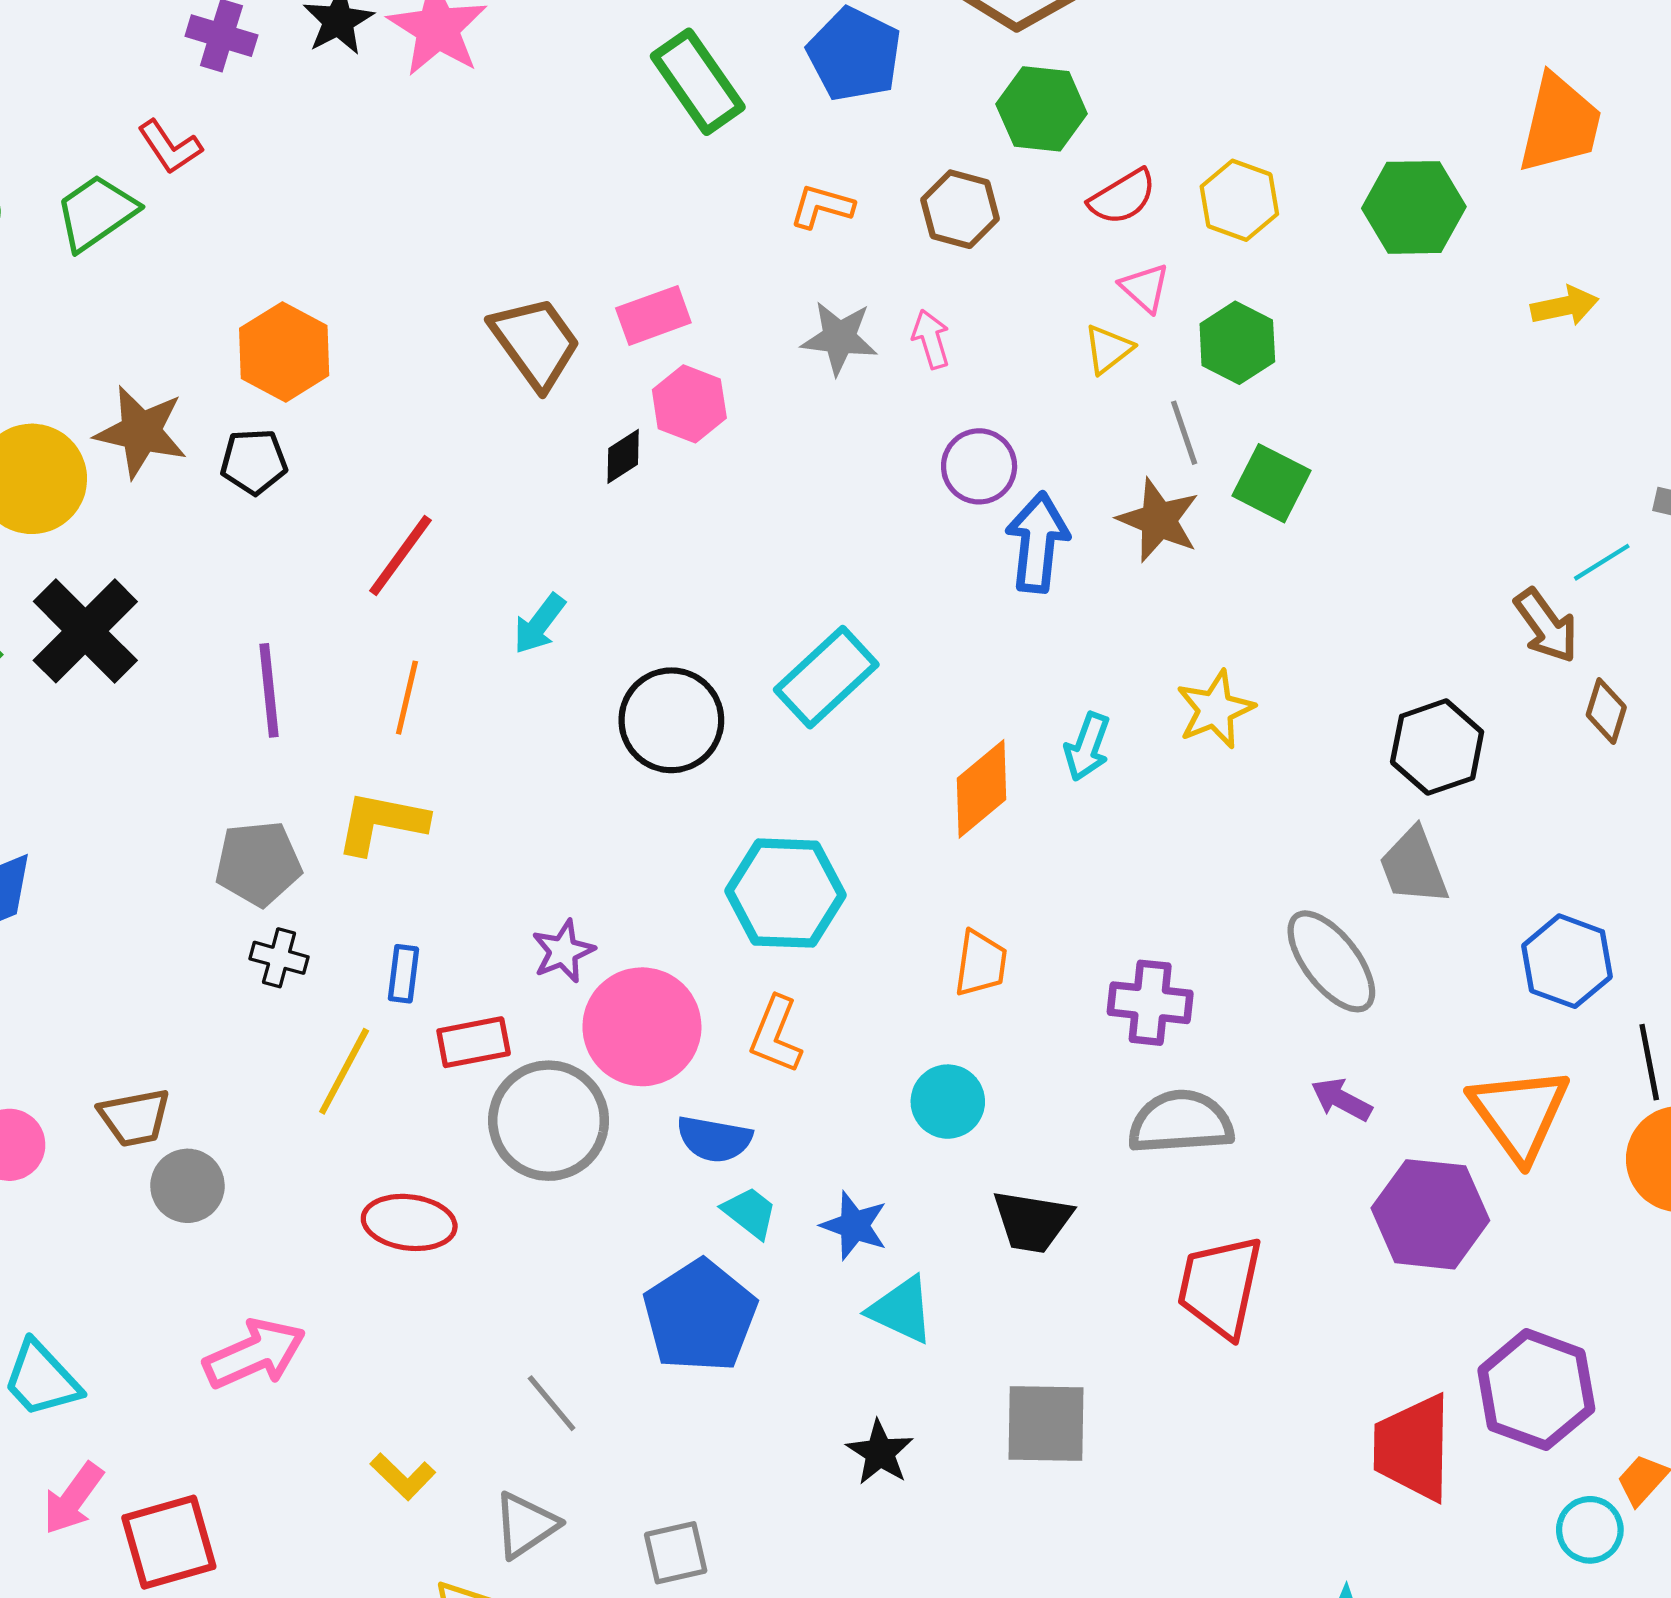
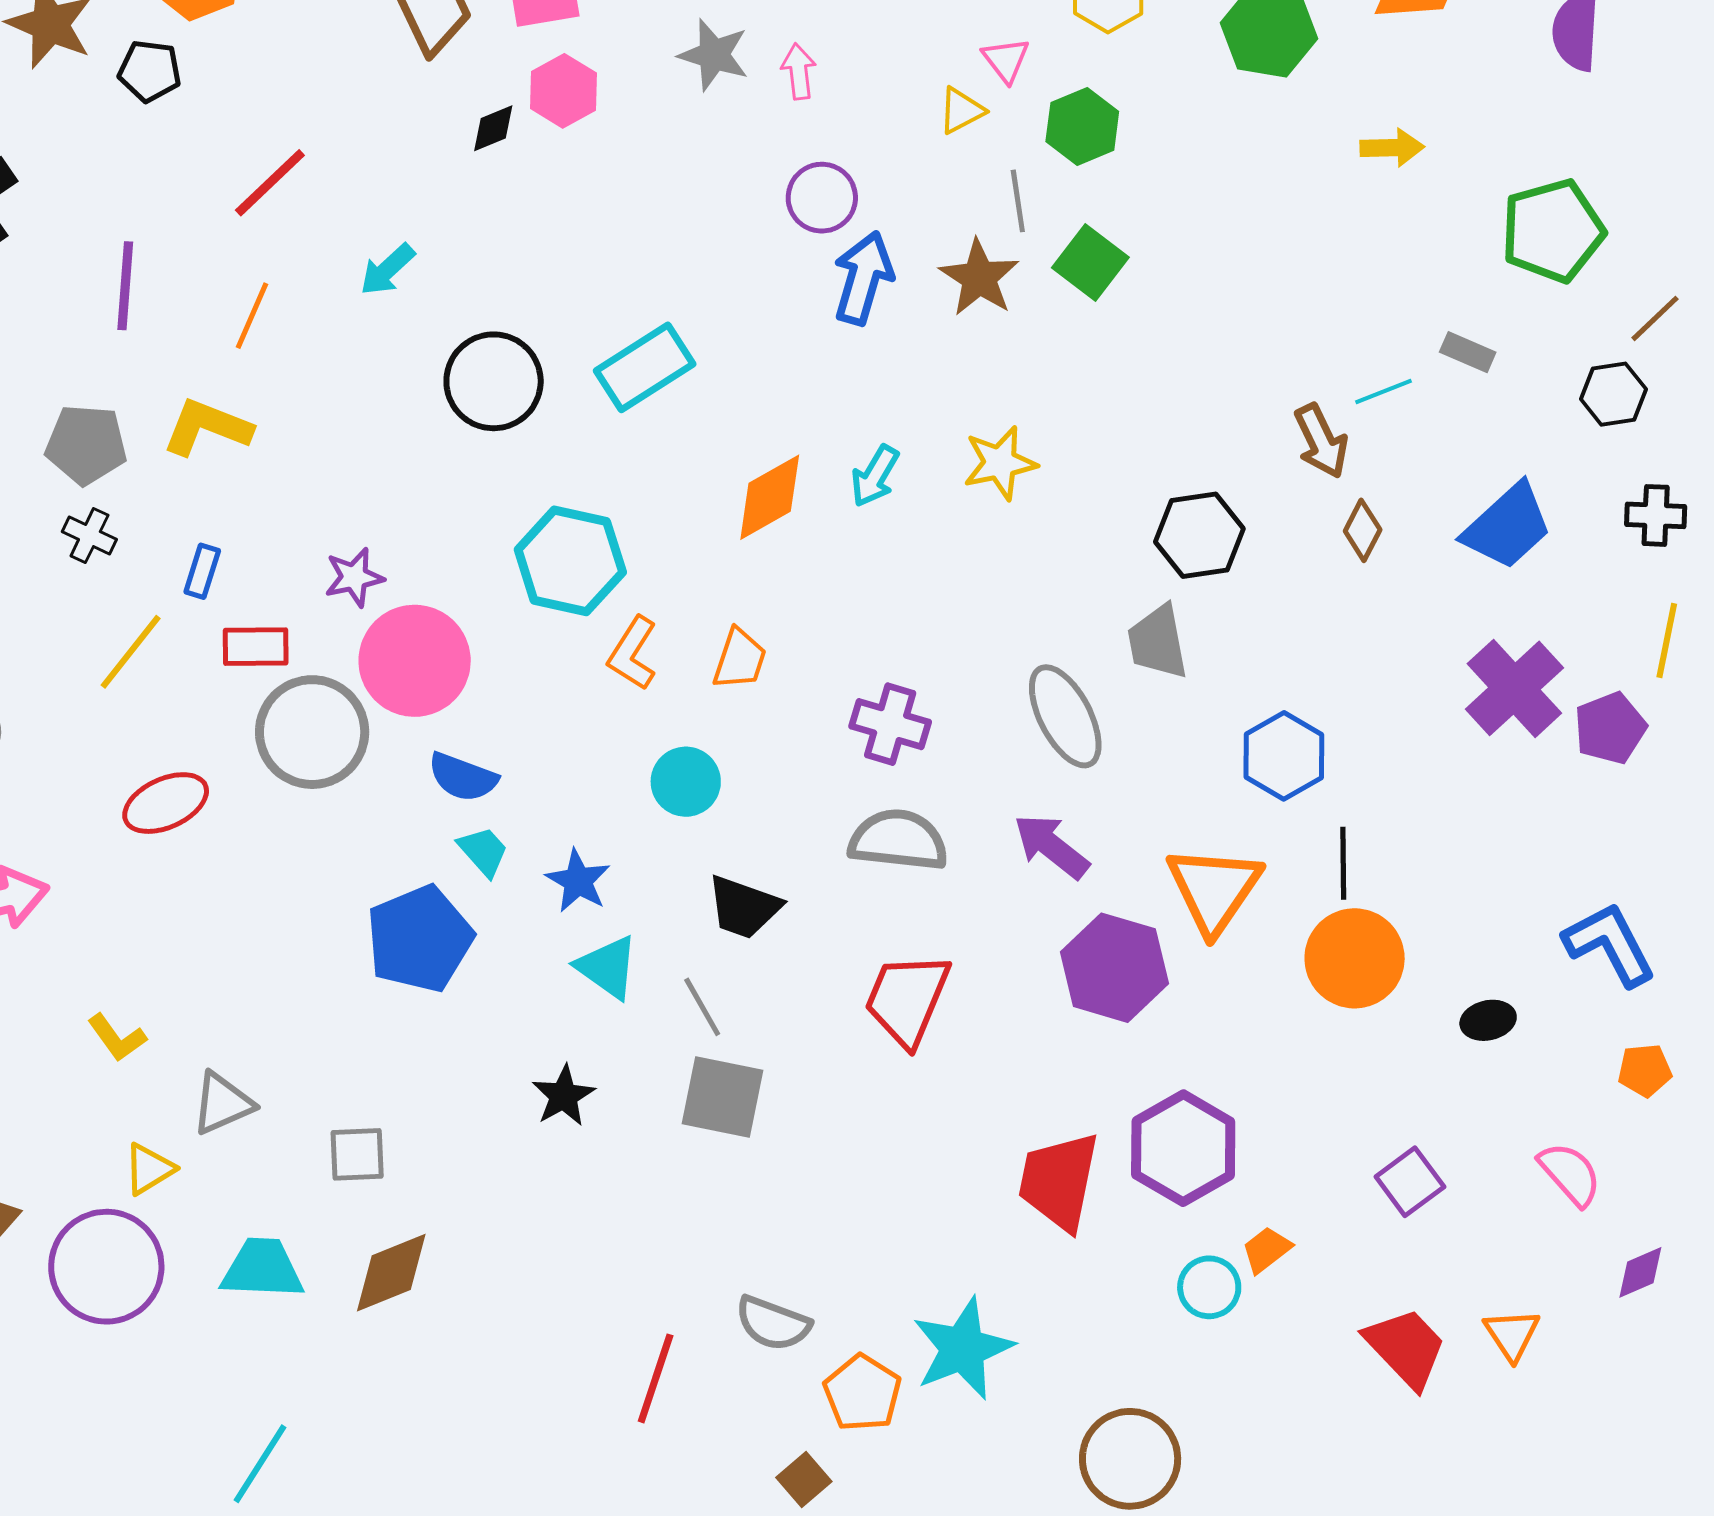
orange L-shape: (776, 1035) -> (633, 653), moved
purple arrow: (1341, 1100) -> (1051, 846), size x1.4
red ellipse: (409, 1222) -> (166, 803), turned -42
gray line: (552, 1403) -> (702, 1007), moved

